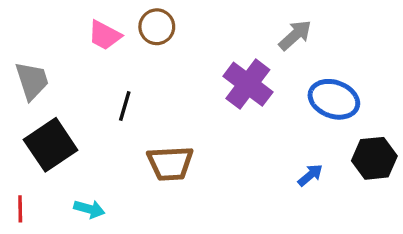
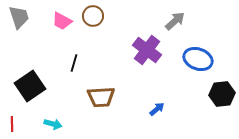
gray trapezoid: (32, 81) -> (19, 17), moved
blue arrow: (310, 175) -> (157, 109), moved

